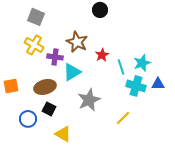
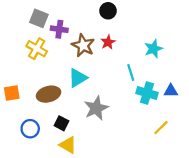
red star: (102, 55) -> (108, 42), moved
purple cross: (55, 57) -> (59, 29), moved
cyan star: (142, 63) -> (153, 49), moved
black square: (49, 109) -> (62, 123), moved
yellow line: (123, 118) -> (161, 128), moved

